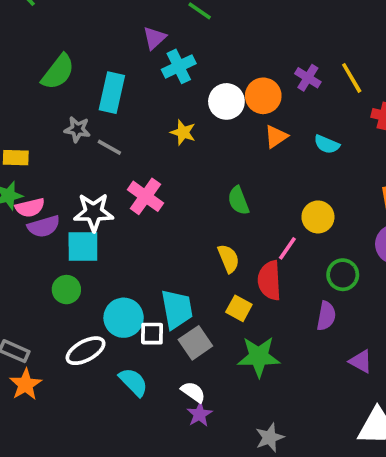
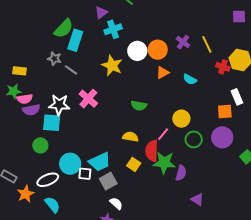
green semicircle: (58, 72) -> (64, 29), moved
yellow star: (183, 132) -> (112, 66), size x1.5
green semicircle: (238, 201) -> (139, 106), turned -63
yellow semicircle: (228, 259) -> (130, 137), turned -63
green circle: (343, 275) -> (194, 139), moved
cyan trapezoid: (177, 309) -> (100, 162), turned 70
green star: (259, 357) -> (164, 163), moved
cyan semicircle: (133, 382) -> (52, 205), moved
orange star: (26, 384) -> (26, 194), moved
white semicircle: (193, 392) -> (116, 203), moved

